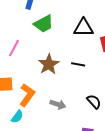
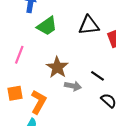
black line: (78, 64) -> (97, 76), moved, turned 32
gray arrow: (58, 104) -> (73, 86), moved

